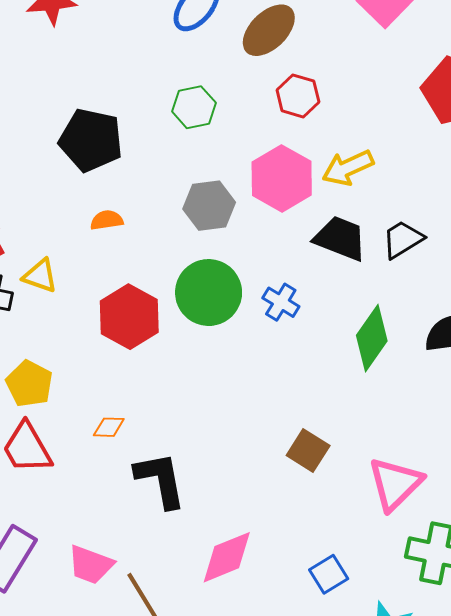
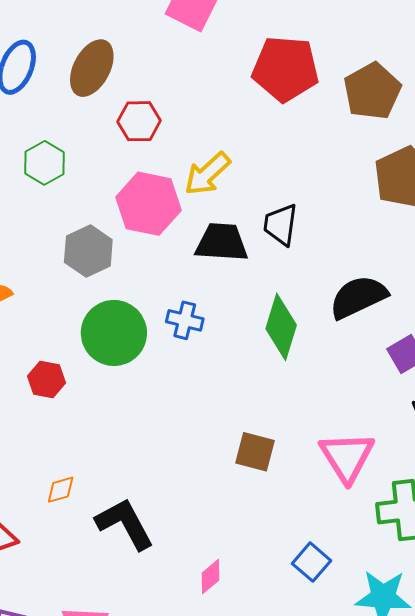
black trapezoid: (403, 239) -> (281, 225), turned -33
red hexagon: (129, 317) -> (47, 379), size x0.6
pink diamond: (227, 557) -> (211, 577), size x0.6

